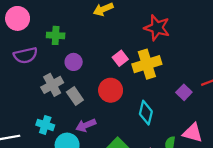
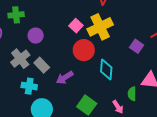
red circle: (111, 90) -> (84, 50), moved
cyan cross: (45, 125) -> (29, 86), moved
purple arrow: (86, 125) -> (65, 78), moved

